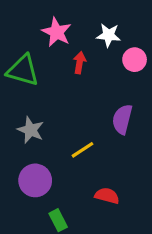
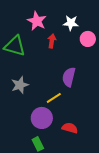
purple semicircle: (122, 119) -> (69, 77), moved
gray star: (31, 130) -> (20, 85), turned 30
purple circle: (35, 180) -> (42, 118), moved

